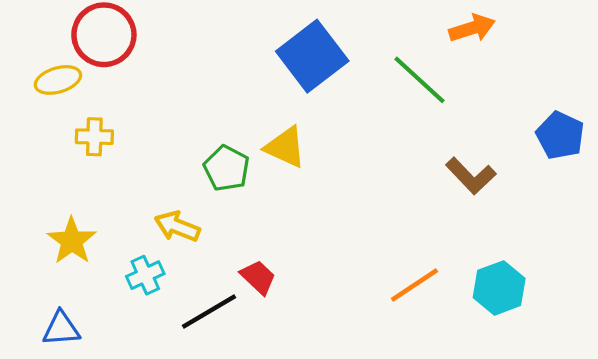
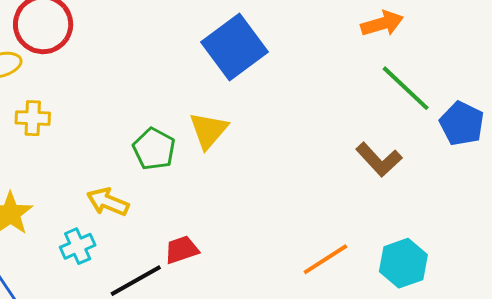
green line: (419, 80) -> (406, 88), moved
yellow triangle: (285, 147) -> (209, 130), turned 45
red trapezoid: (258, 277) -> (182, 250), turned -63

